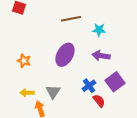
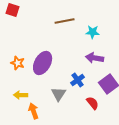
purple ellipse: (65, 55) -> (43, 63), moved
blue cross: (89, 86) -> (78, 80), moved
gray triangle: (53, 92) -> (59, 94), moved

